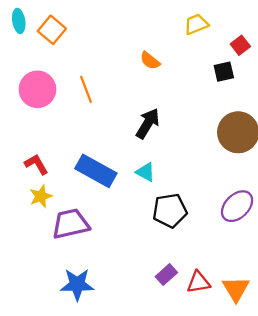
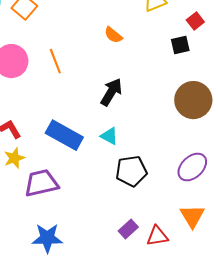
orange triangle: (236, 289) -> (192, 216), moved

